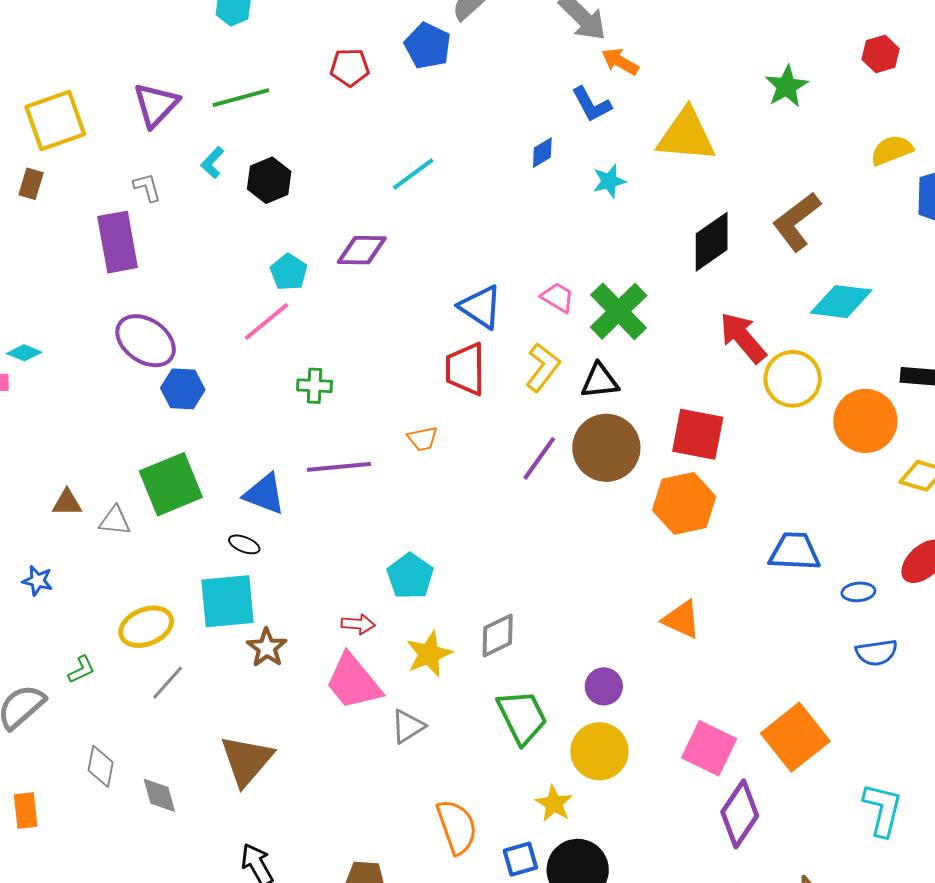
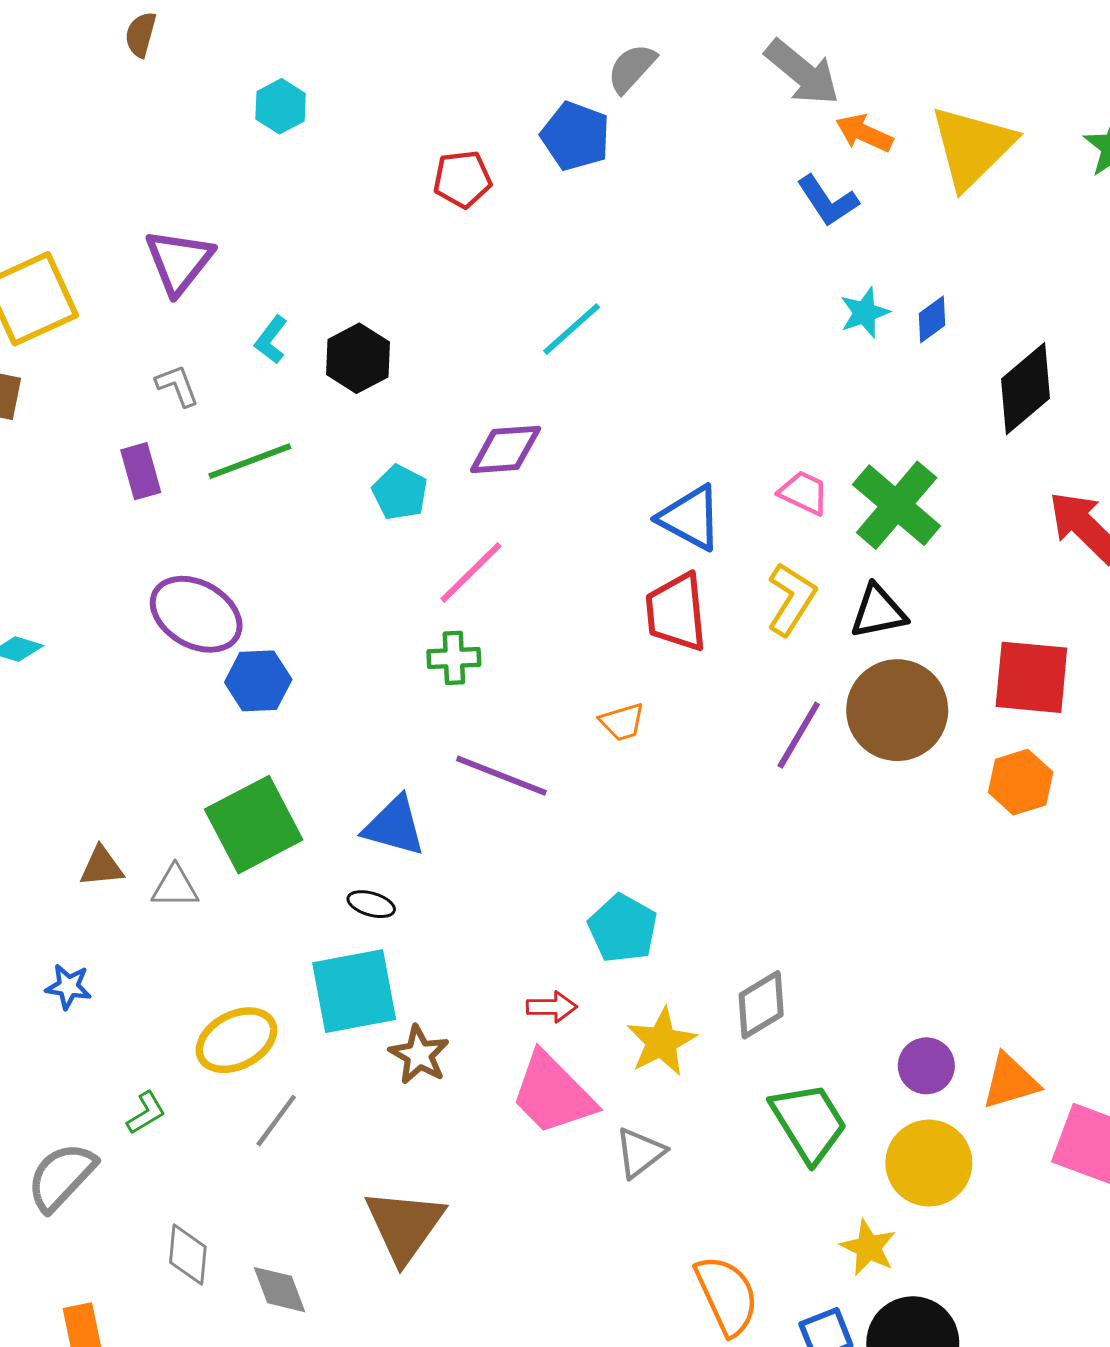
green line: (241, 98) -> (250, 461), moved
yellow triangle: (686, 135) -> (972, 147), moved, turned -44
blue diamond: (542, 153) -> (932, 319), moved
purple rectangle: (118, 242) -> (141, 471), size x0.6
pink line: (267, 322) -> (471, 572), moved
purple line: (339, 467) -> (501, 776), turned 32
orange hexagon: (684, 503) -> (1021, 782), size x0.7
orange triangle: (682, 620) -> (1010, 1081), moved, turned -36

